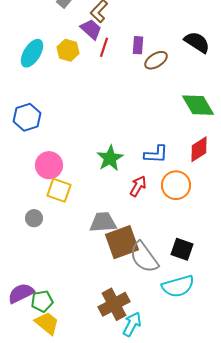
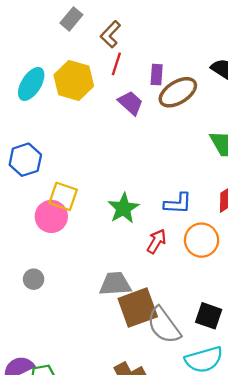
purple trapezoid: (91, 29) -> (131, 103), moved
red line: (104, 47) -> (116, 64), moved
yellow hexagon: (68, 50) -> (74, 80), size x1.5
brown ellipse: (156, 60) -> (178, 92), size x1.4
yellow square: (59, 190) -> (63, 196), moved

